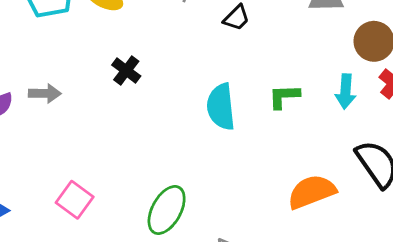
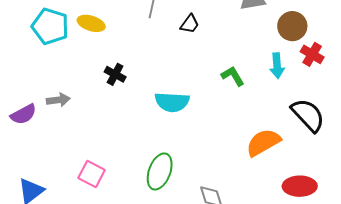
green L-shape: (284, 96) -> (233, 76), turned 70
cyan semicircle: (221, 107) -> (172, 102), moved, turned -72

